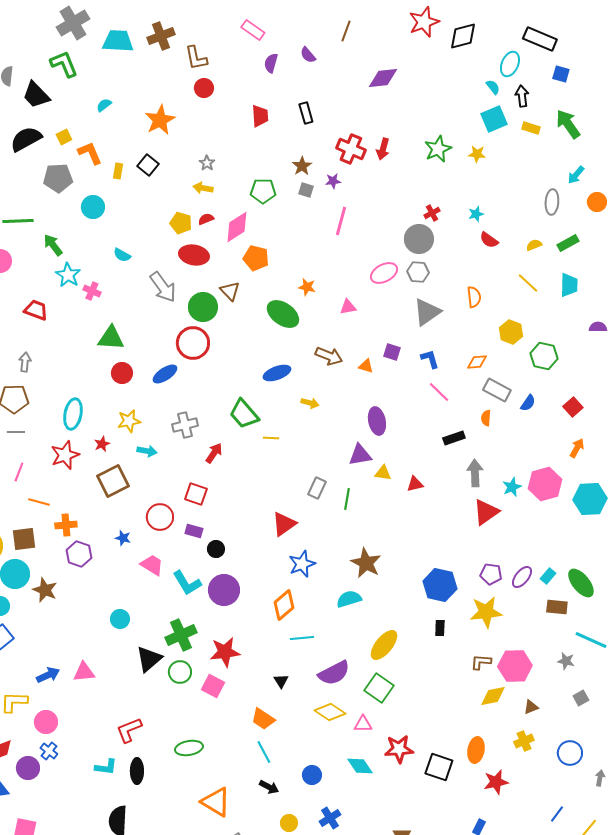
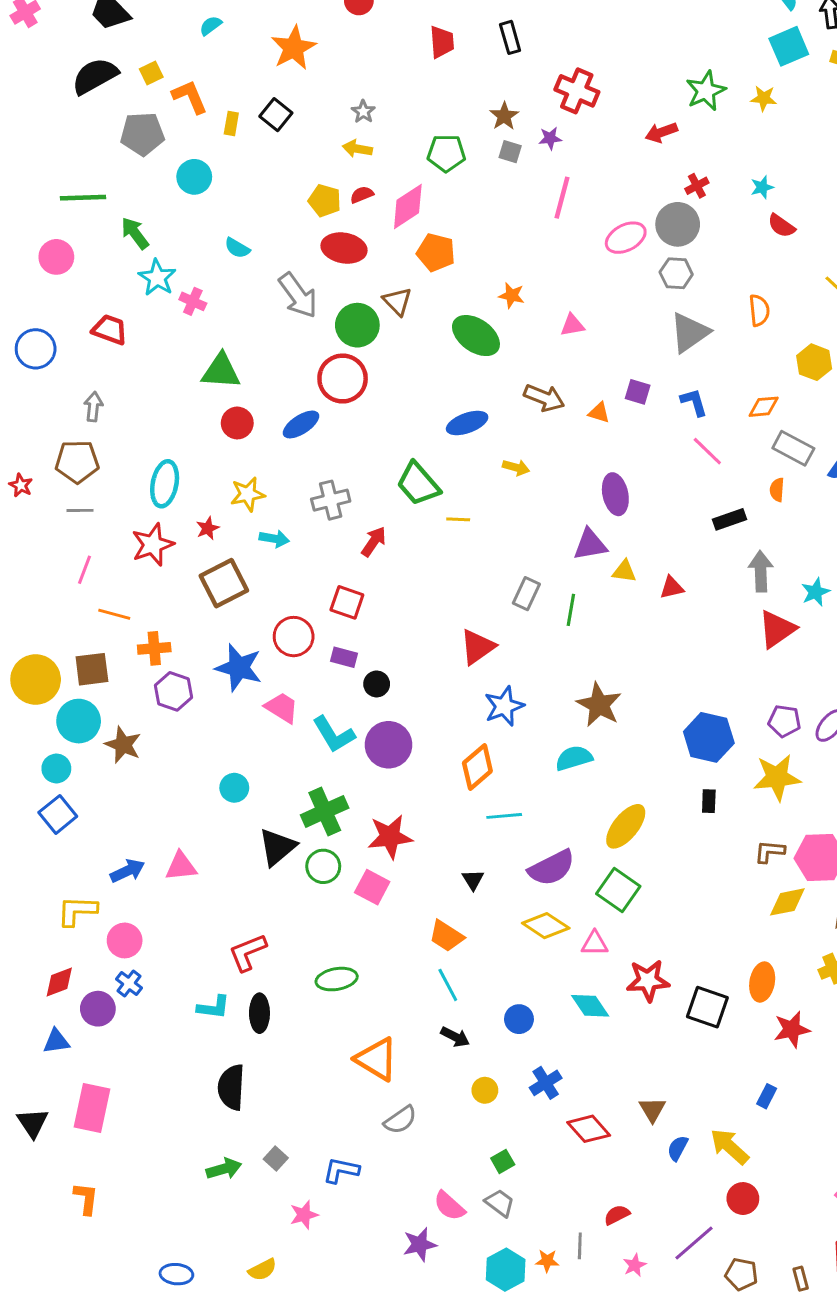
red arrow: (383, 149) -> (661, 132), moved, turned 55
pink ellipse: (384, 273) -> (626, 238), moved
blue star: (123, 538) -> (239, 668), size x2.0

